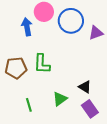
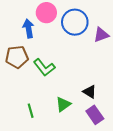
green L-shape: (42, 64) -> (44, 67), turned -40
brown pentagon: (16, 68) -> (17, 57), moved

